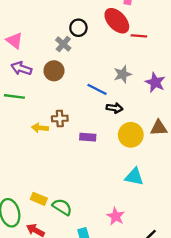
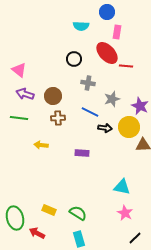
gray cross: (63, 44) -> (88, 83), moved, turned -32
brown cross: (60, 118) -> (58, 118), moved
yellow circle: (131, 135) -> (129, 127), moved
yellow rectangle: (39, 199) -> (49, 210), moved
green semicircle: (62, 207) -> (78, 213), moved
pink star: (116, 216) -> (125, 213), moved

